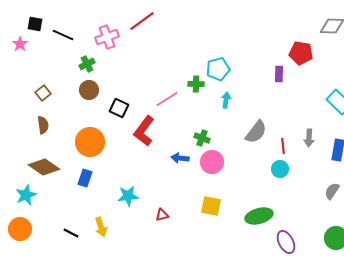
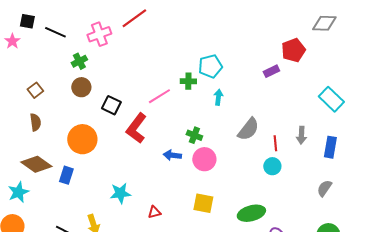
red pentagon: (301, 53) -> (293, 50), turned -30
purple rectangle: (279, 74) -> (271, 71), turned 63
blue rectangle: (85, 178) -> (66, 175), moved

